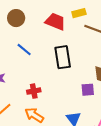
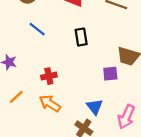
black rectangle: (63, 57) -> (81, 37), size x0.7

